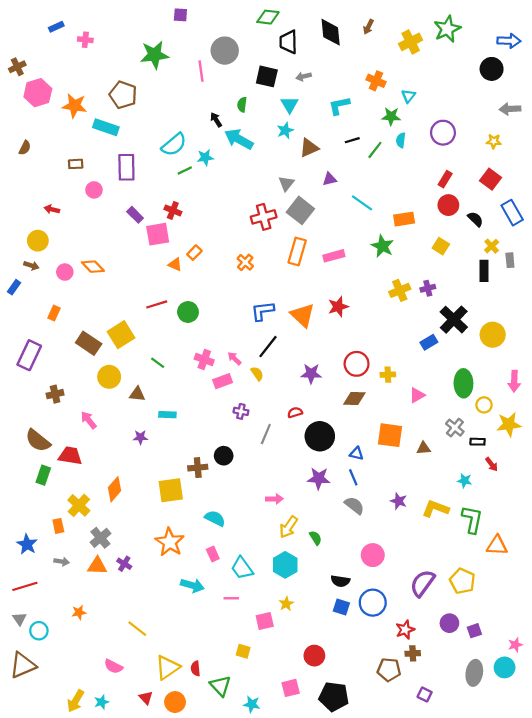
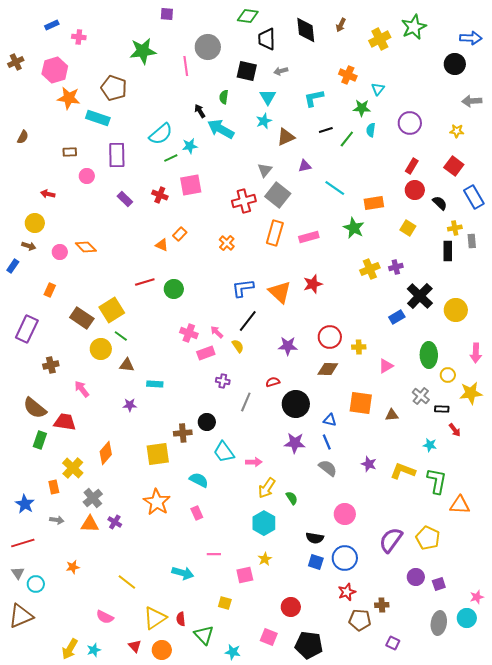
pink hexagon: (38, 93) -> (55, 70), moved
pink square: (158, 234) -> (191, 185), moved
yellow cross: (492, 246) -> (455, 228), turned 32
green line: (158, 363) -> (121, 336), moved
cyan trapezoid: (242, 568) -> (224, 452), moved
cyan arrow: (192, 585) -> (183, 573), moved
red star: (405, 630) -> (347, 592), moved
pink square: (291, 688) -> (269, 637), turned 36

